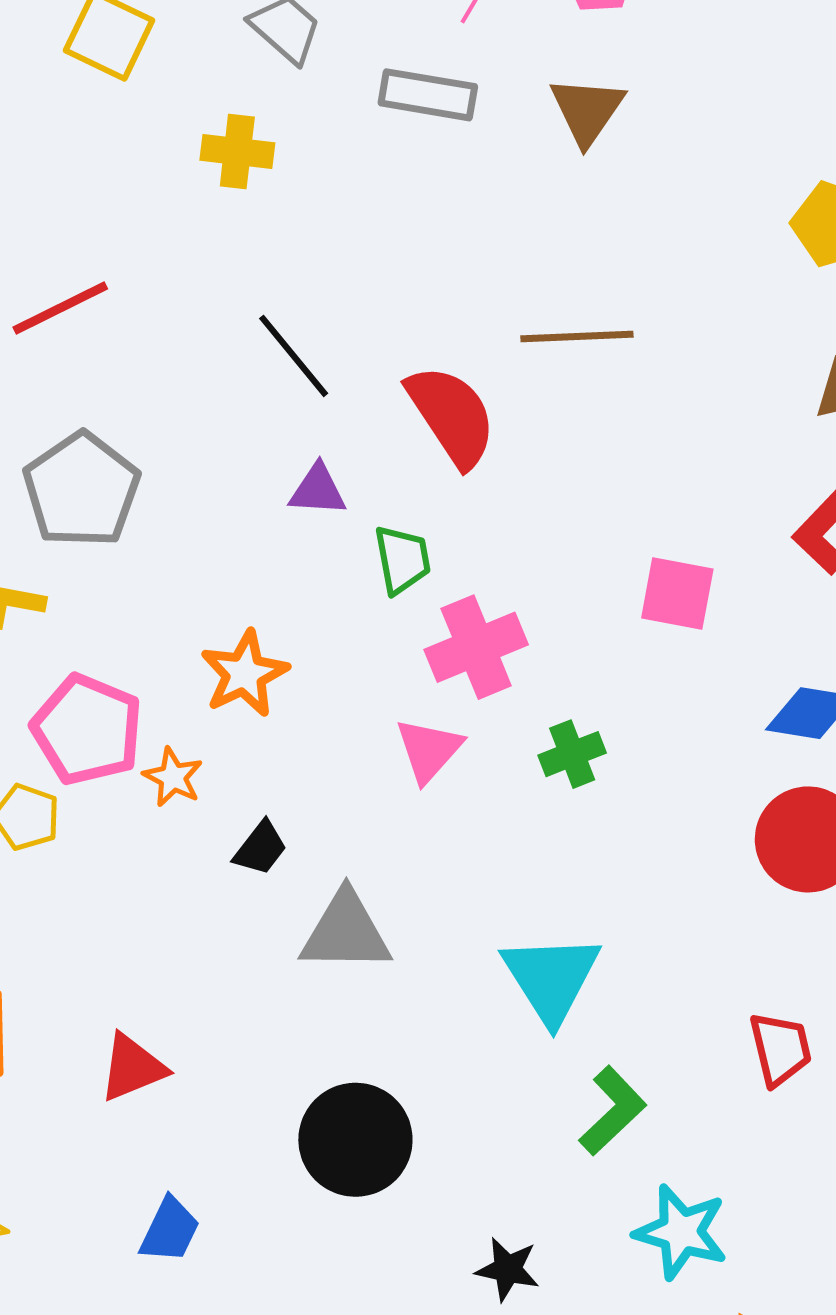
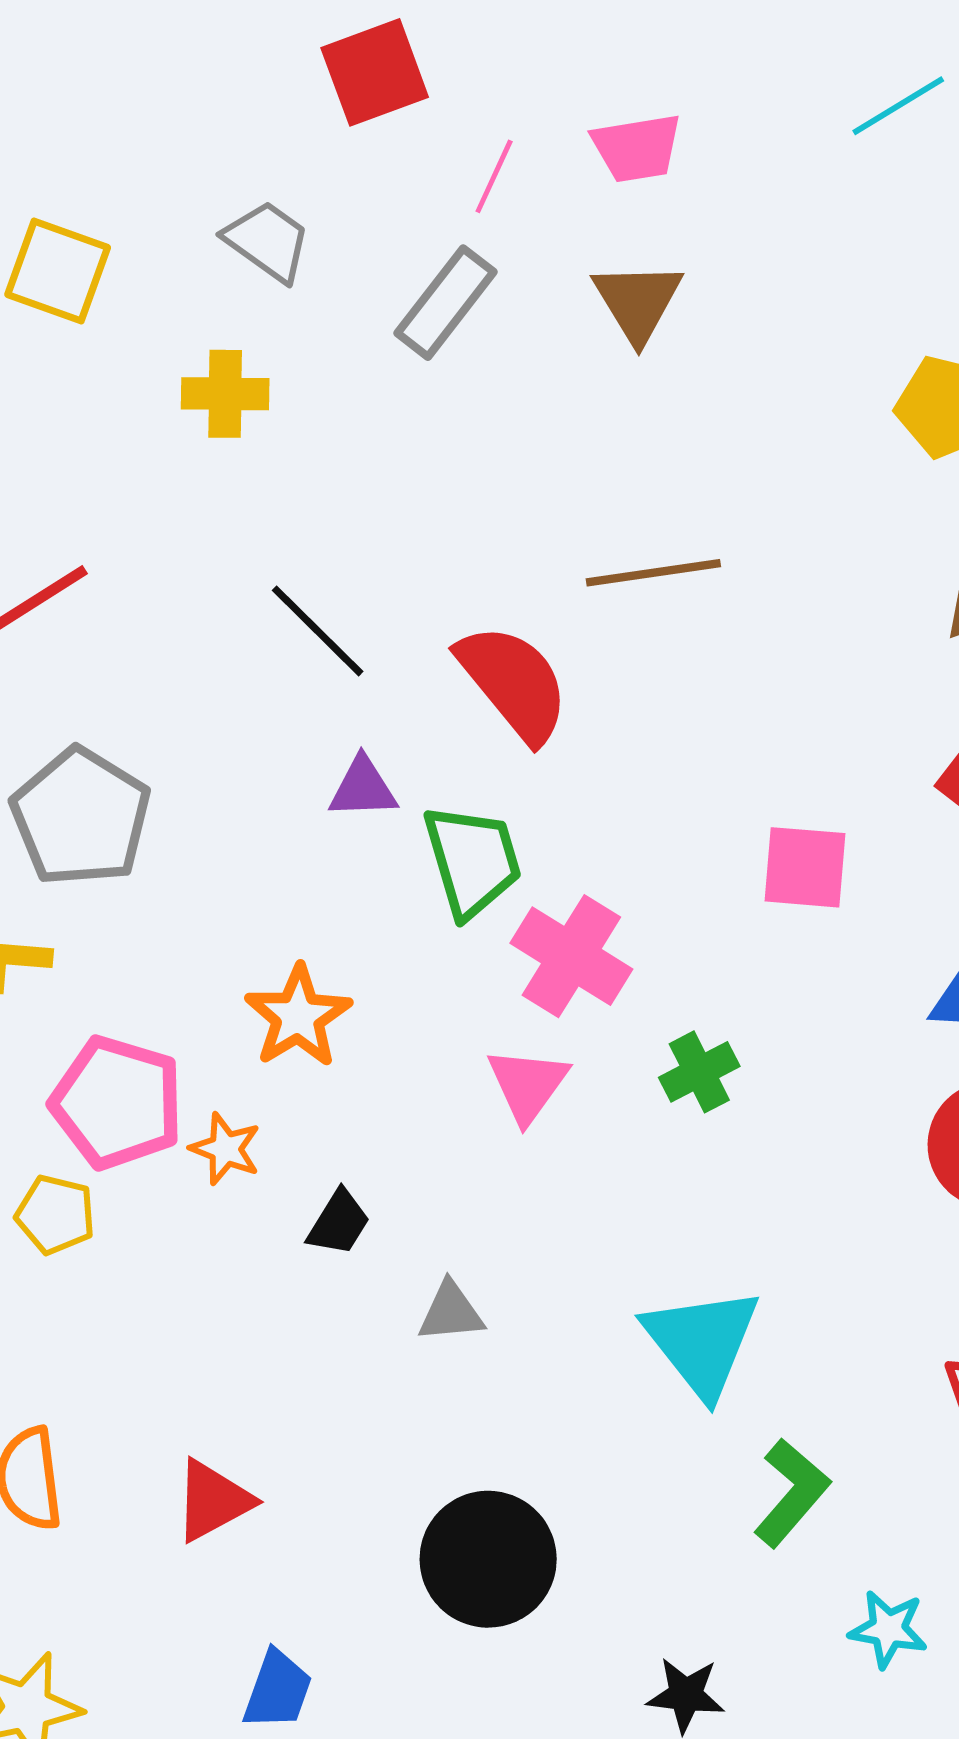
gray rectangle: (428, 95) -> (446, 303), turned -56
green trapezoid: (402, 560) -> (472, 861), size x1.4
pink cross: (476, 647) -> (571, 956), turned -30
gray triangle: (346, 932) -> (451, 1312), size x0.6
cyan star: (681, 1232) -> (888, 1629), size x0.7

